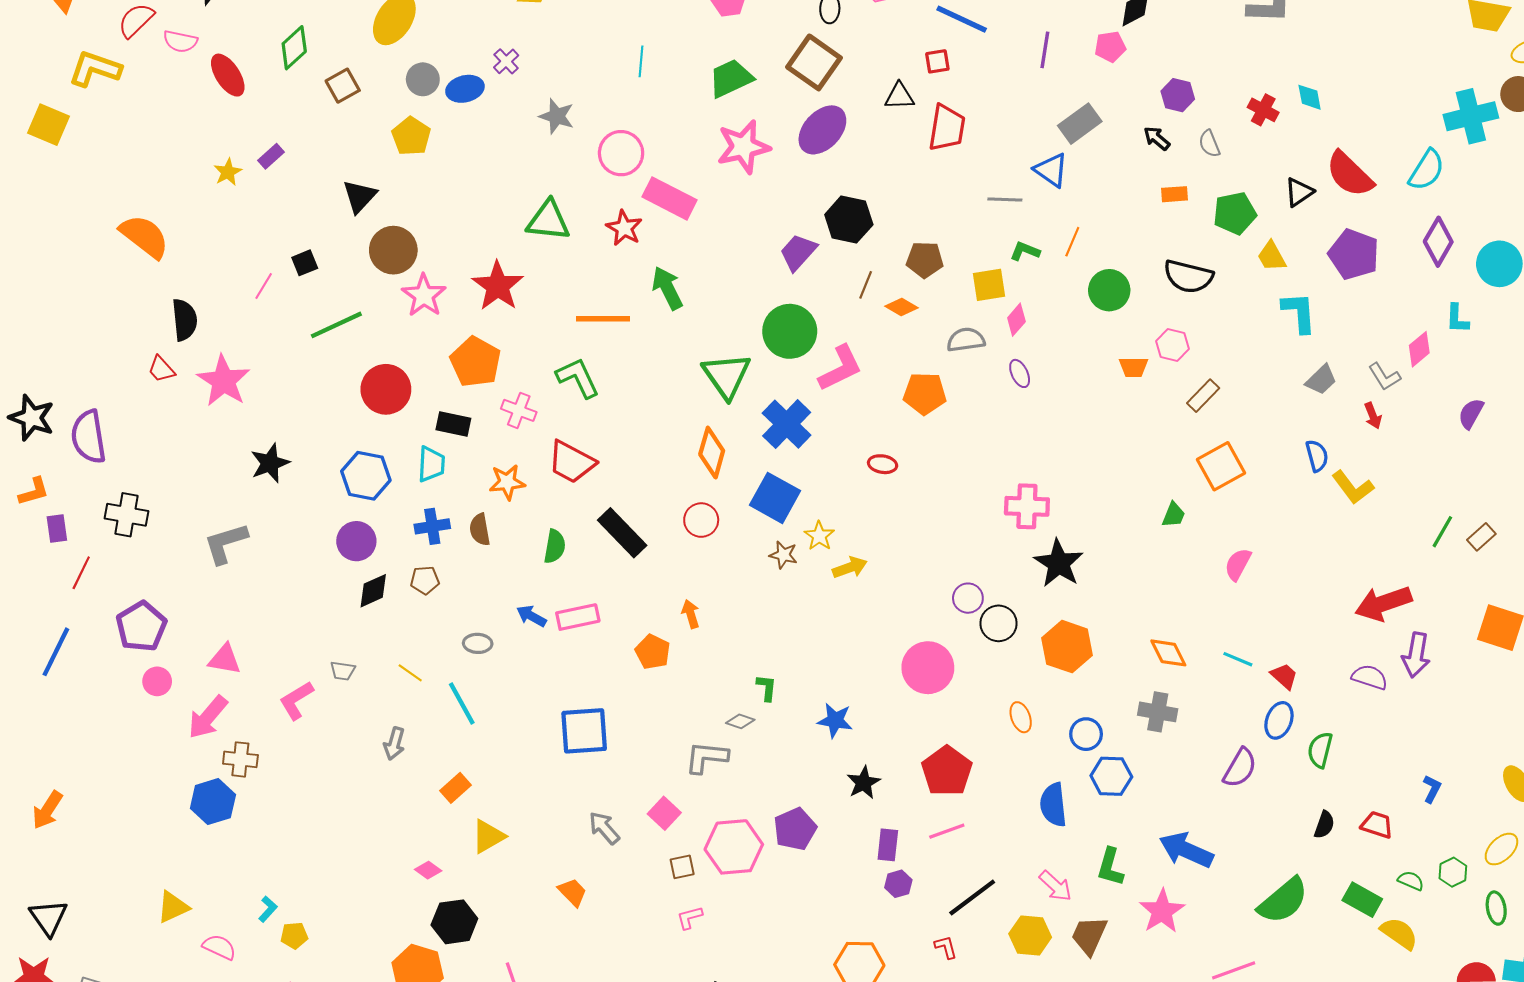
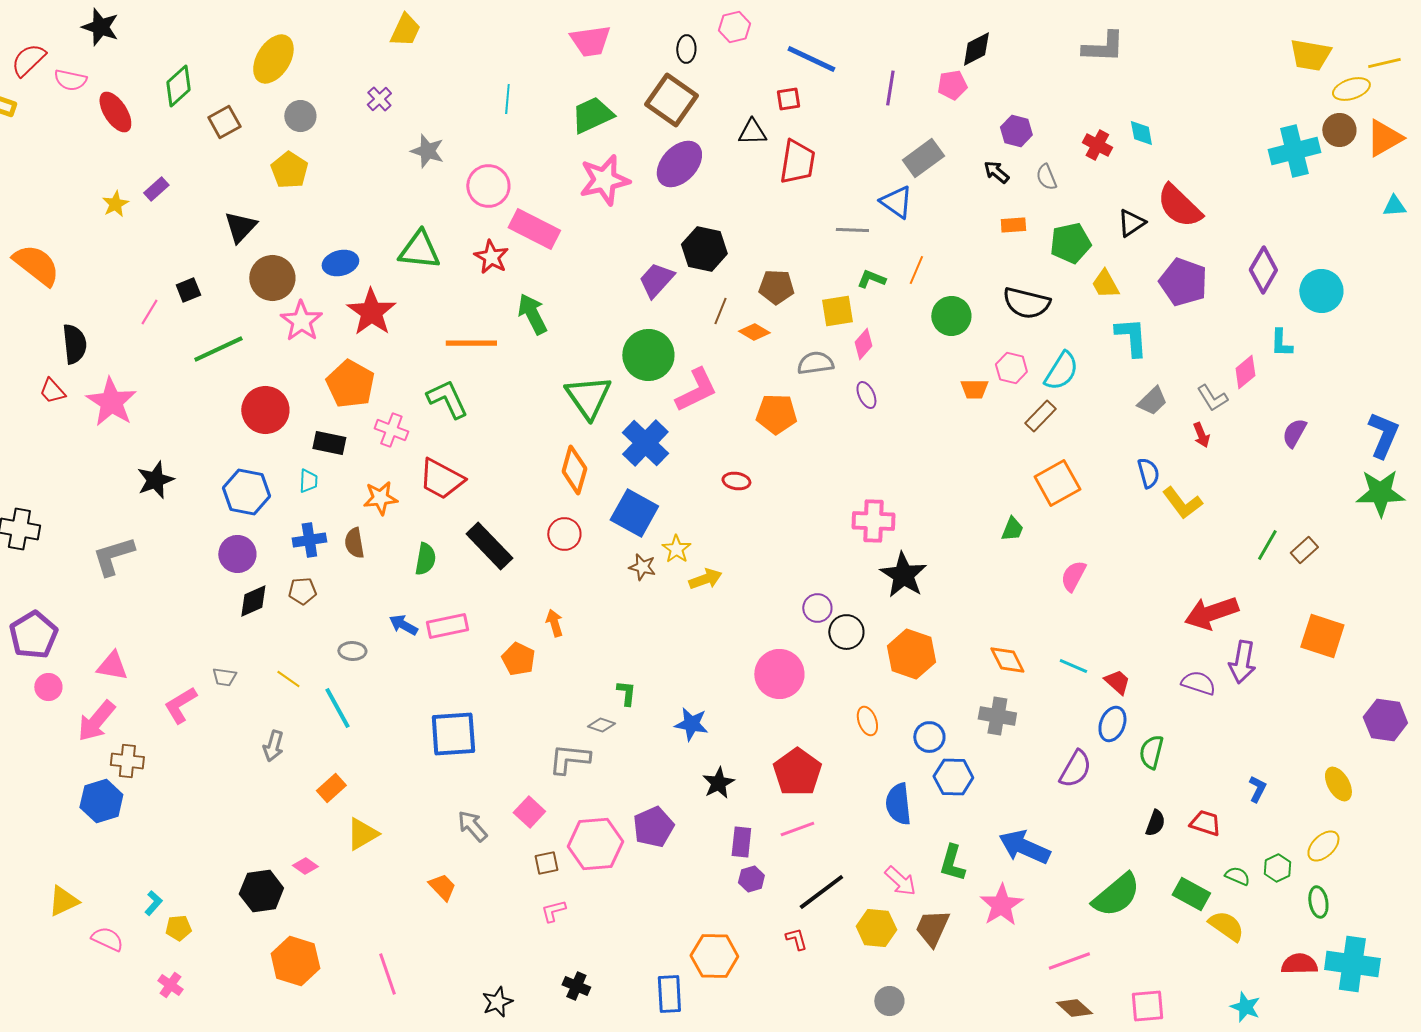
blue ellipse: (465, 89) -> (340, 263), moved
cyan semicircle: (1427, 170) -> (1061, 371), moved
cyan trapezoid: (431, 464) -> (308, 481), size x0.7
black hexagon: (454, 922) -> (261, 891), moved

